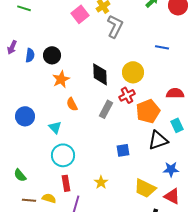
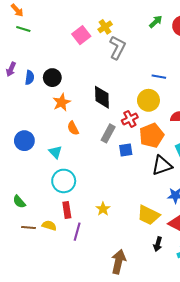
blue line: (162, 47) -> (159, 77), moved
yellow circle: (133, 72) -> (148, 100), moved
blue square: (123, 150) -> (126, 150), moved

